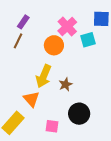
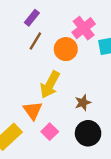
brown line: (18, 41) -> (35, 41), moved
brown star: (65, 84) -> (83, 103), moved
pink square: (52, 126) -> (50, 132), moved, turned 32

